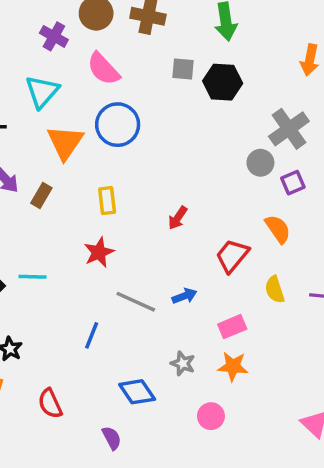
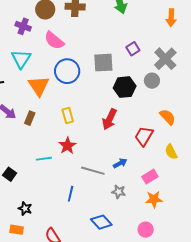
gray square: (183, 69) -> (103, 63), moved, size x1.5
black hexagon: (223, 82) -> (125, 87), moved
purple square: (293, 183) -> (133, 49), moved
red arrow: (178, 218) -> (109, 119), size x1.5
cyan line: (32, 277) -> (44, 159), moved
gray star: (183, 363) -> (119, 192), moved

